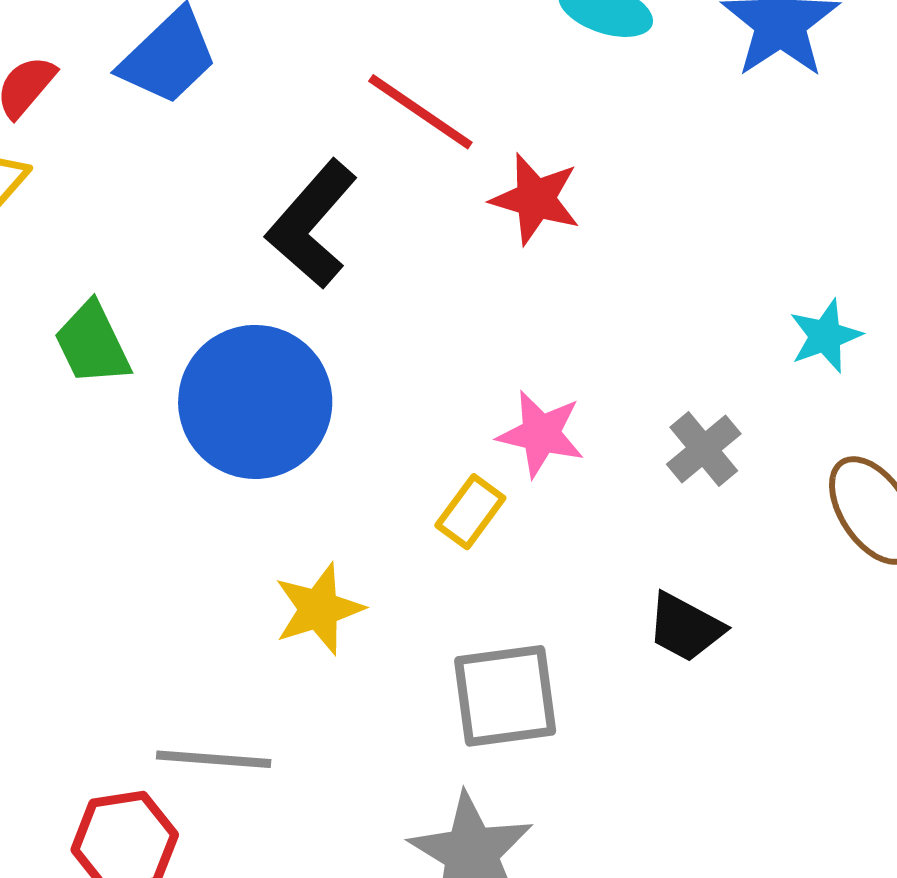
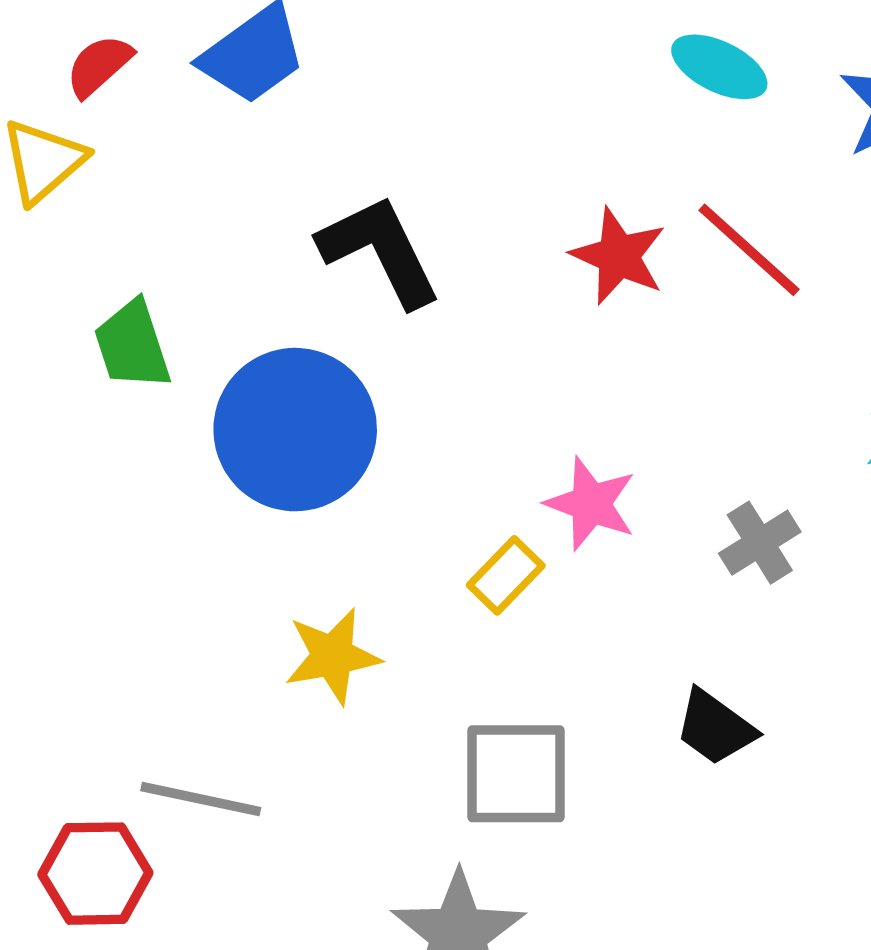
red line: (420, 112) -> (749, 250), moved
black L-shape: (312, 224) -> (380, 251), turned 105

